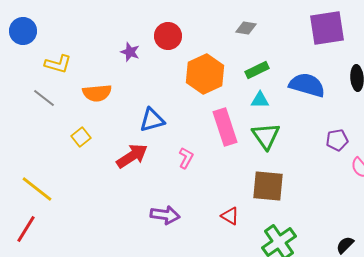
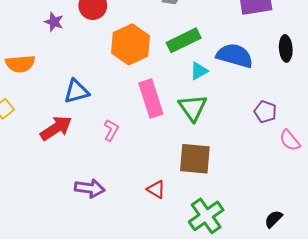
green rectangle: (257, 70) -> (184, 40), size x1.4
cyan triangle: (260, 100) -> (199, 71), moved, turned -30
purple pentagon: (337, 140) -> (265, 112), turned 30

